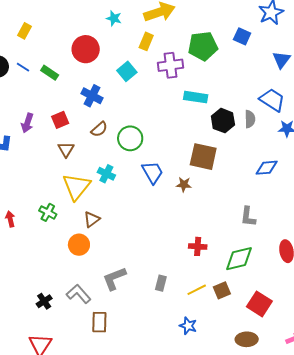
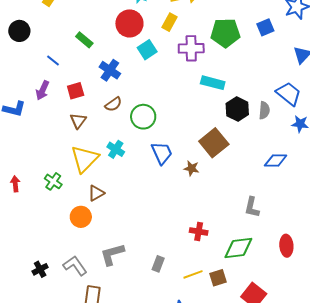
blue square: (242, 36) -> (265, 27), turned 36
red circle: (86, 49) -> (129, 23), moved
blue line: (23, 67) -> (53, 60), moved
green rectangle: (50, 73) -> (84, 40), moved
brown square: (203, 157) -> (214, 143), turned 32

